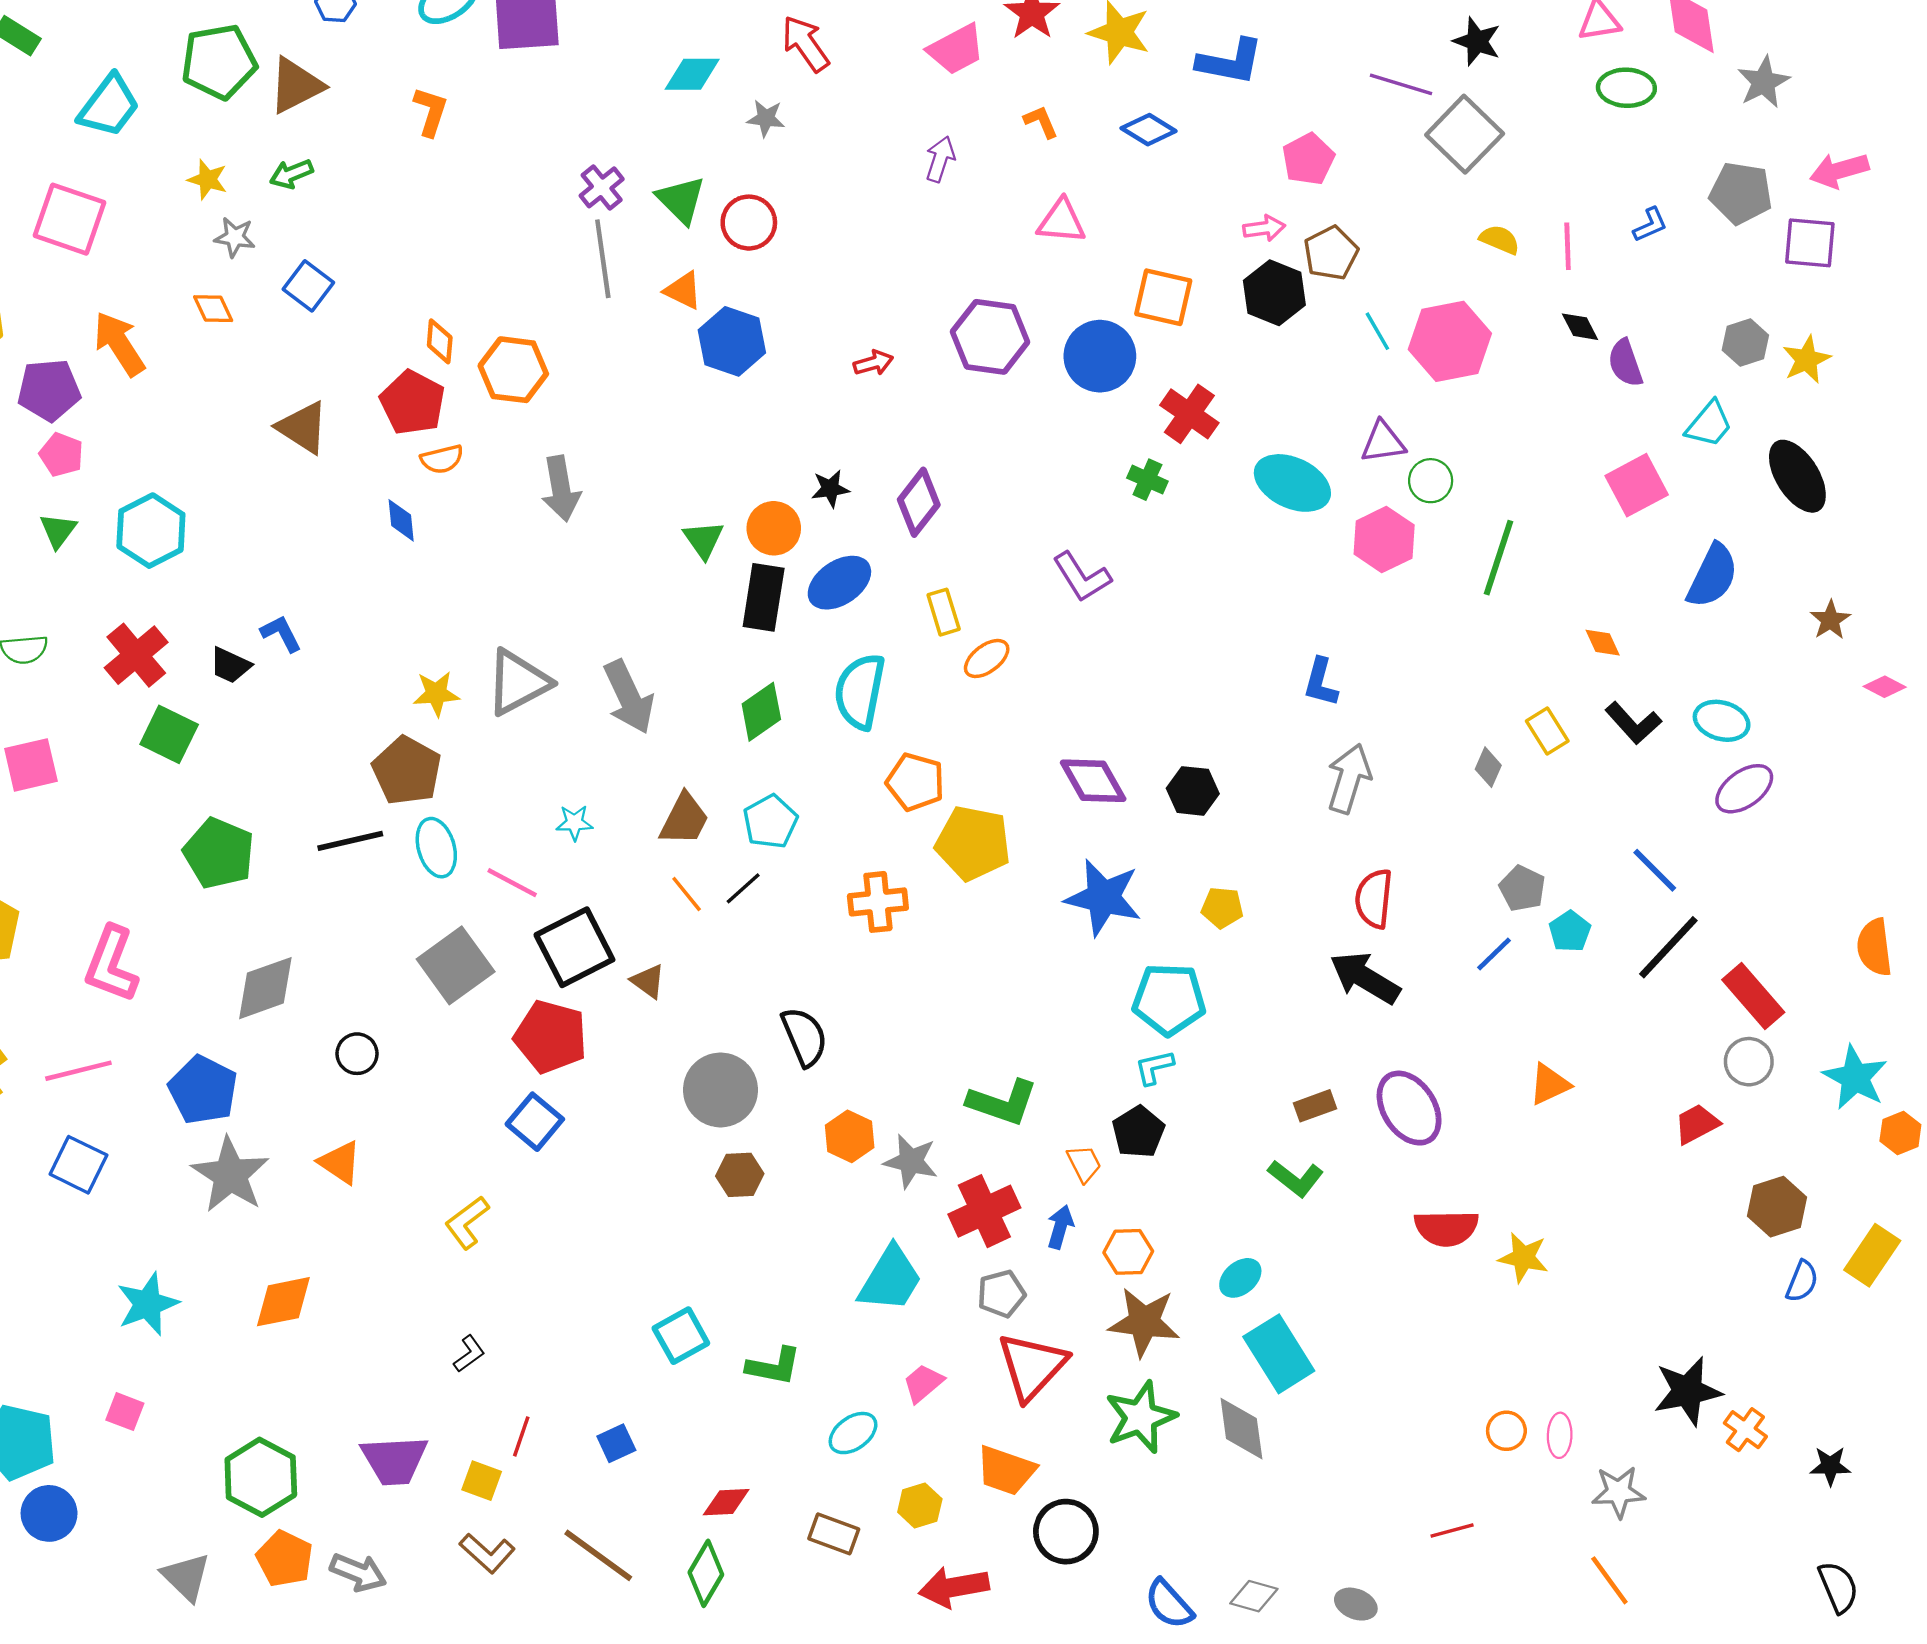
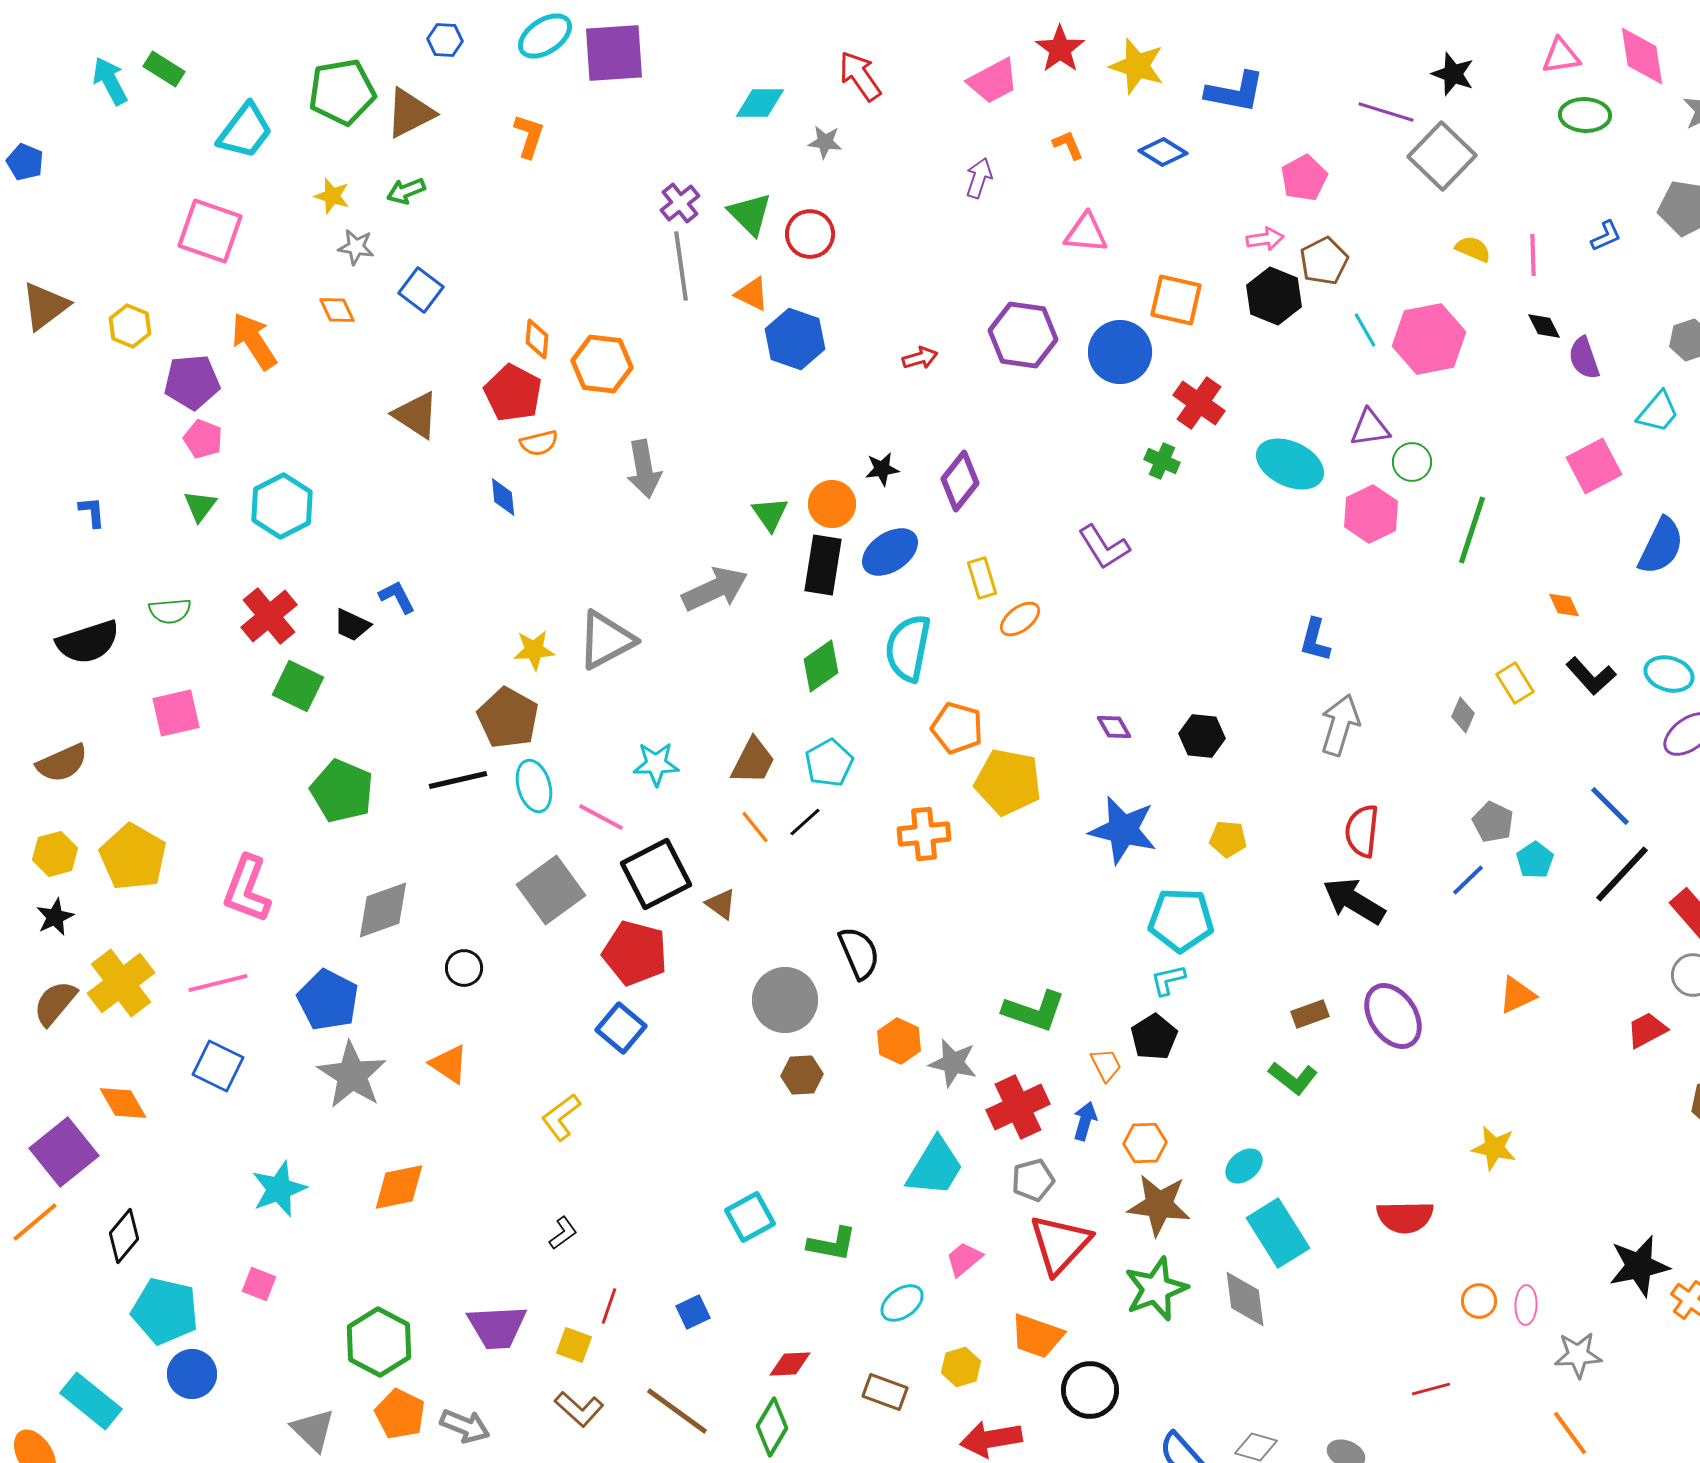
gray arrow: (629, 697) -> (715, 589), moved, turned -90
purple diamond: (1093, 781) -> (1114, 727), size x0.6
cyan star: (574, 823) -> (656, 764), size x1.4
red semicircle: (1446, 1228) -> (1405, 1217), moved

